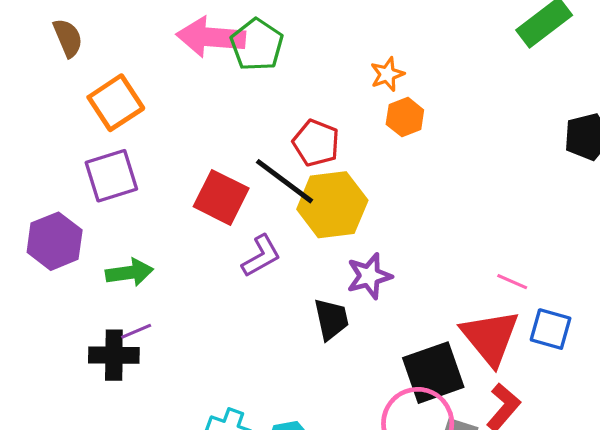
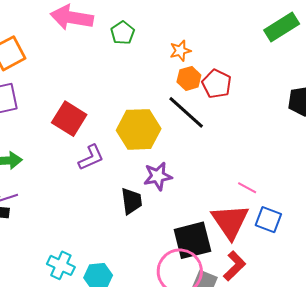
green pentagon: (257, 45) -> (123, 33), moved, size x0.7
red pentagon: (316, 143) -> (217, 84), moved
black line: (285, 181) -> (186, 112), moved

